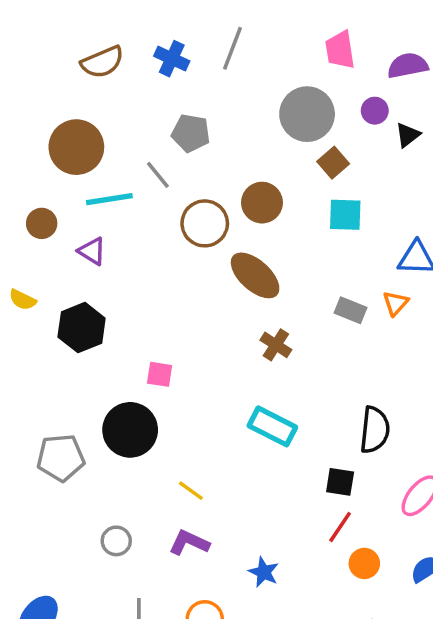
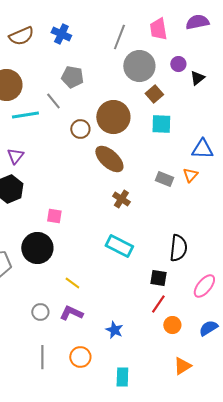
gray line: (232, 48) -> (119, 37), moved
purple semicircle: (408, 66) -> (197, 22), moved
brown circle: (262, 203) -> (113, 117), size x1.4
brown circle: (205, 223) -> (80, 129), size x0.7
purple triangle: (92, 251) -> (15, 156), moved, turned 36
gray circle: (116, 541) -> (40, 312), moved

